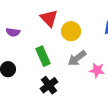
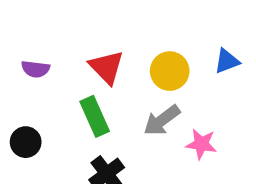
red triangle: (49, 18) -> (107, 67), moved
yellow circle: (71, 31) -> (170, 71), moved

